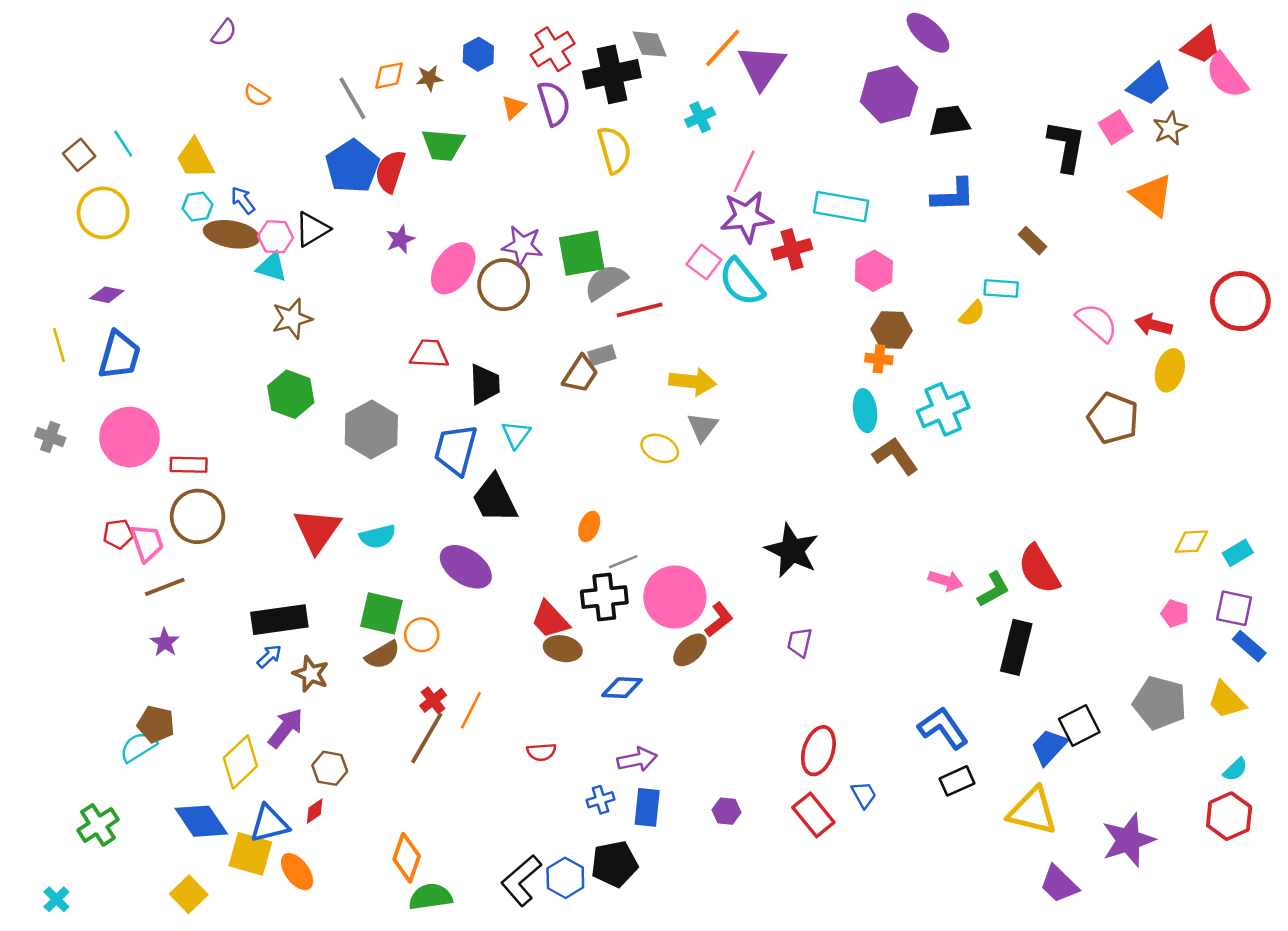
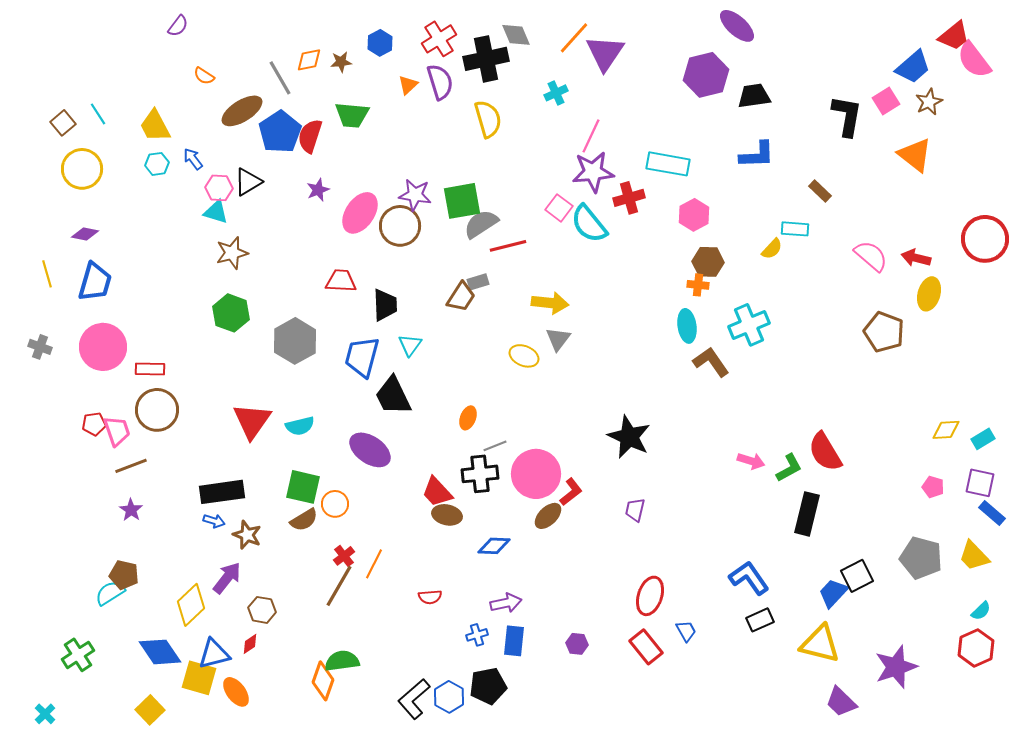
brown ellipse: (232, 234) -> (242, 111), moved, turned -42
blue arrow: (269, 656) -> (214, 521), turned 60
green semicircle: (431, 897) -> (342, 661), moved

